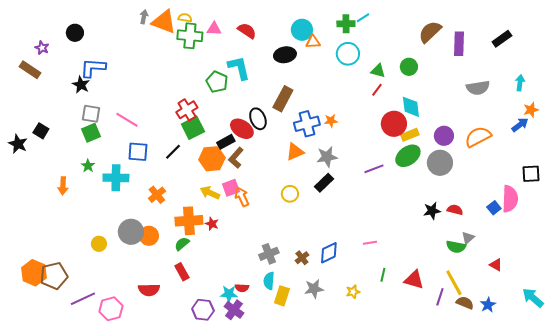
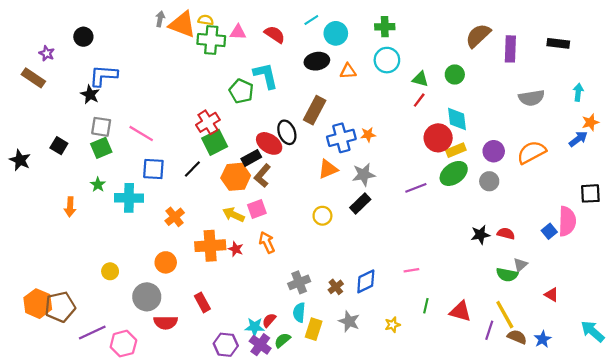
cyan line: (363, 18) -> (311, 20), moved
black rectangle: (502, 39) -> (558, 43), turned 42
orange triangle: (313, 42) -> (348, 71), moved
black square: (41, 131) -> (59, 146), moved
gray circle: (440, 163) -> (489, 181), size x0.7
orange arrow: (242, 197) -> (267, 242), moved
gray circle: (131, 232) -> (147, 297), moved
green semicircle: (182, 244) -> (282, 340), moved
red semicircle: (242, 288) -> (269, 320), turned 128
gray star: (314, 289) -> (349, 321), turned 30

